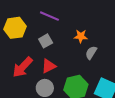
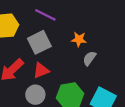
gray square: (46, 41) -> (39, 42), size x1.5

